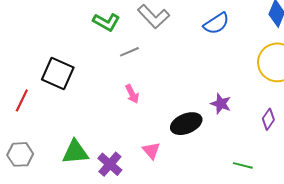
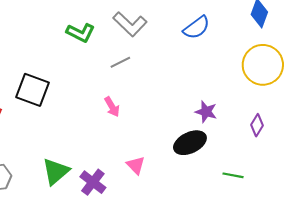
gray line: (129, 52) -> (120, 62), moved
black ellipse: (186, 124) -> (190, 143), moved
green triangle: (75, 152) -> (56, 172), turned -32

